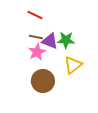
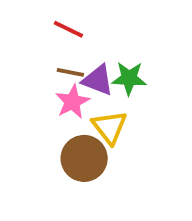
yellow triangle: (73, 65) -> (110, 127), moved, turned -30

